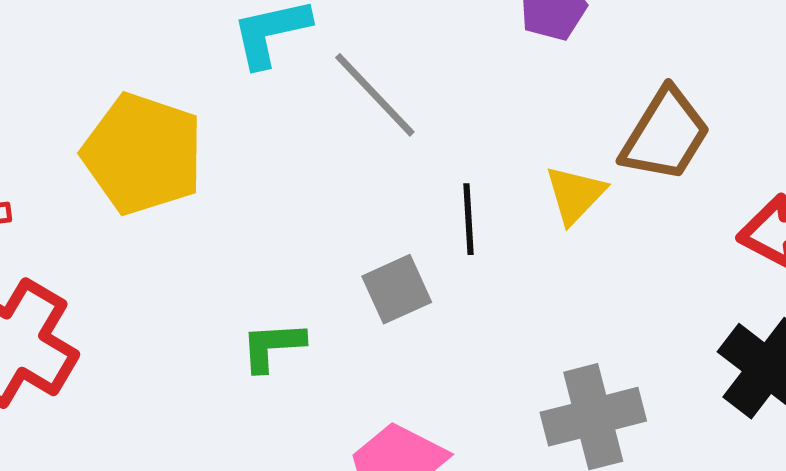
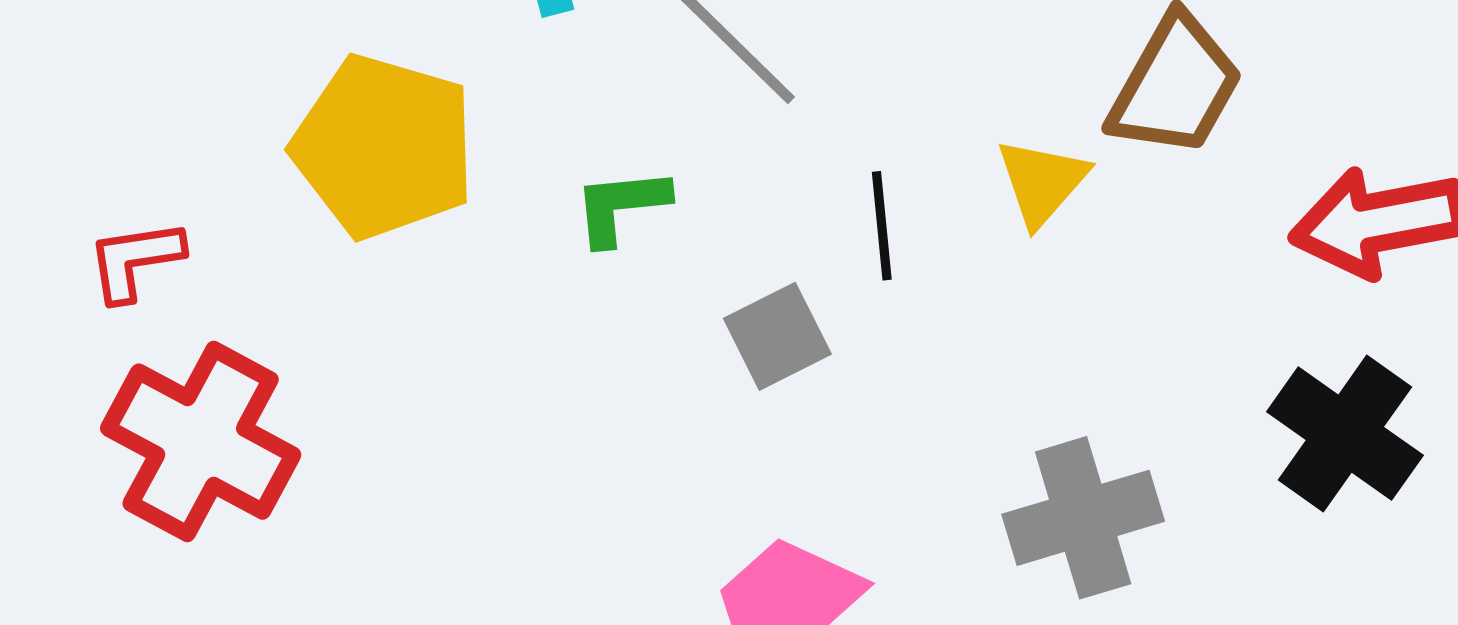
green L-shape: (273, 346) -> (621, 206), moved

